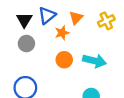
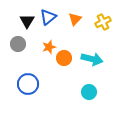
orange star: (62, 33) -> (49, 47), moved
gray circle: (26, 44) -> (18, 44), moved

